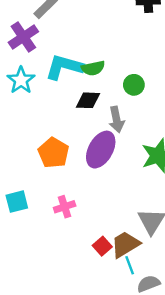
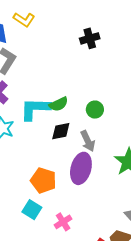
cyan square: (17, 202) -> (32, 210), moved, turned -30

